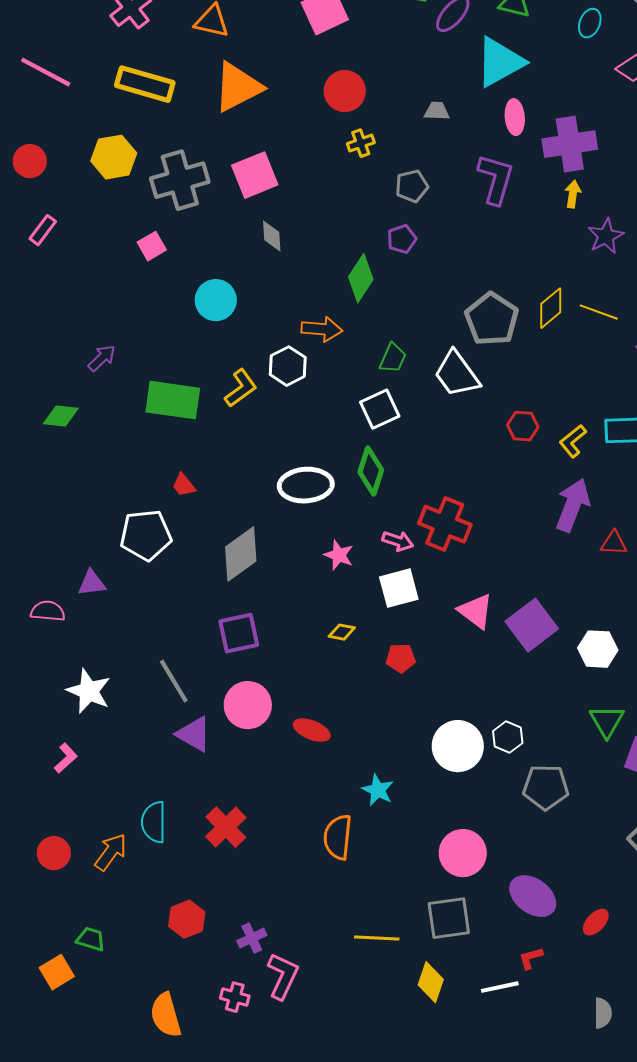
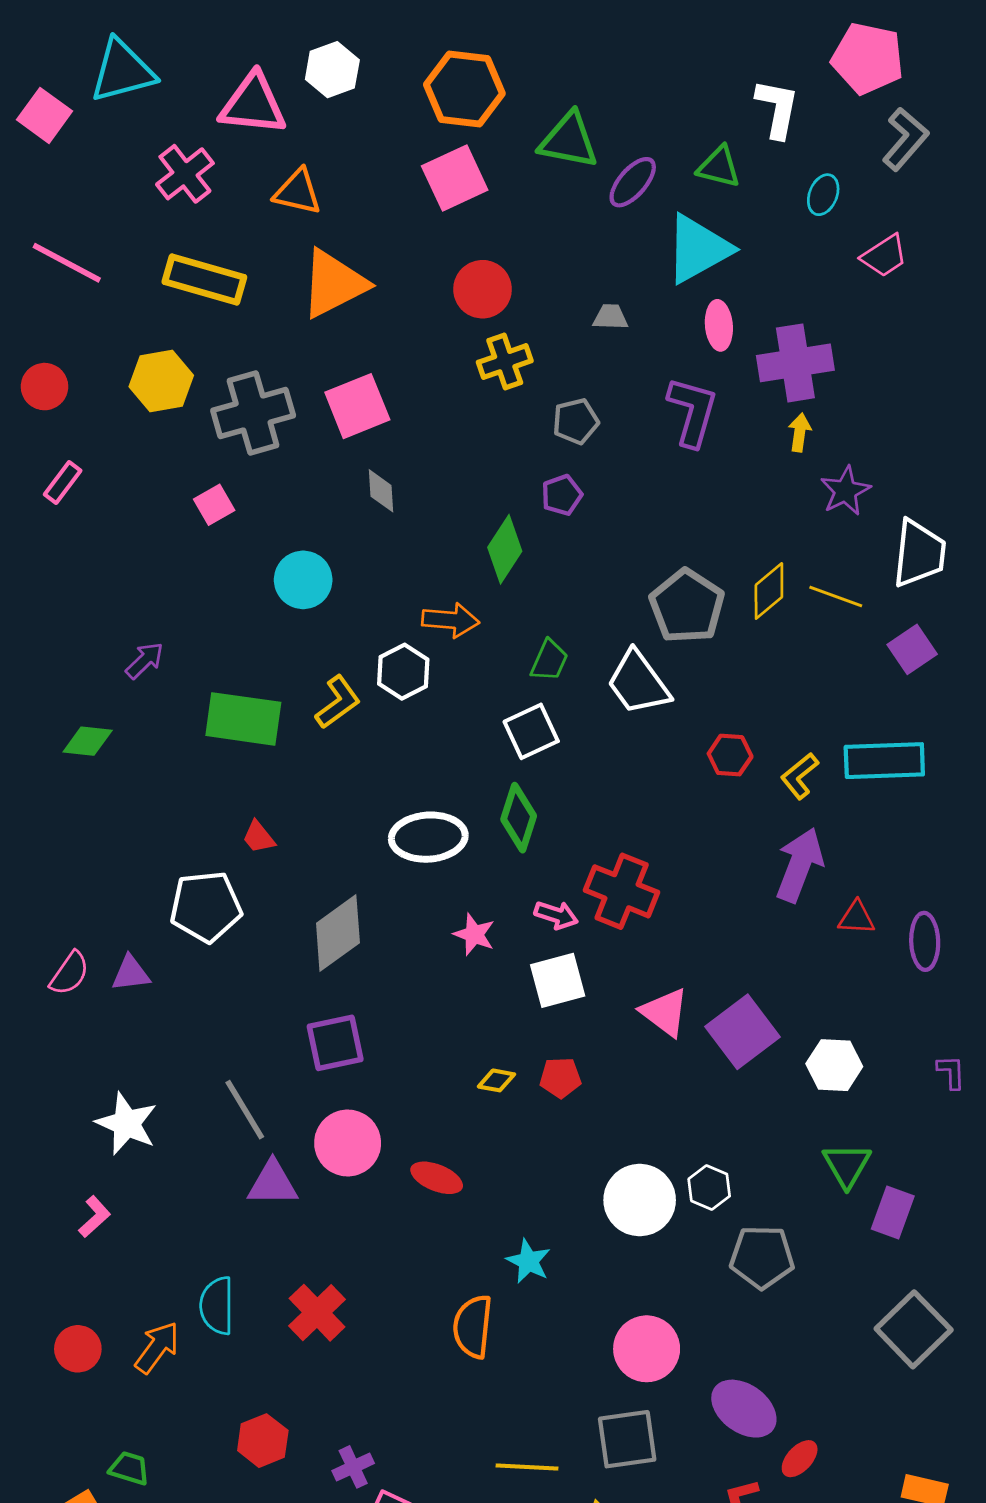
yellow cross: (361, 143) -> (505, 362), size x1.4
pink semicircle: (48, 611) -> (70, 973), moved, turned 120
yellow diamond: (342, 632) -> (496, 1080), moved
purple triangle: (194, 734) -> (273, 1183), turned -30
red ellipse: (596, 922) -> (800, 1459), moved

